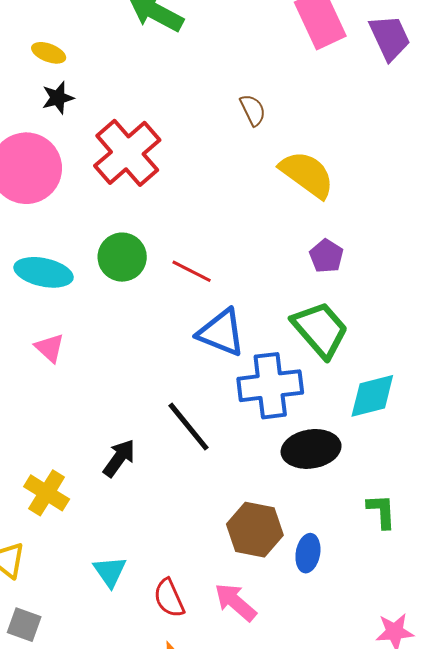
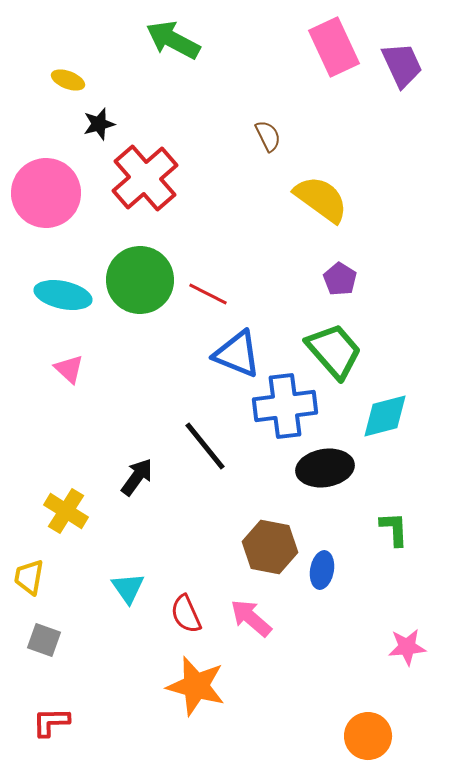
black star: (58, 98) -> (99, 124), moved
green circle: (122, 257) -> (140, 280), size x1.4

